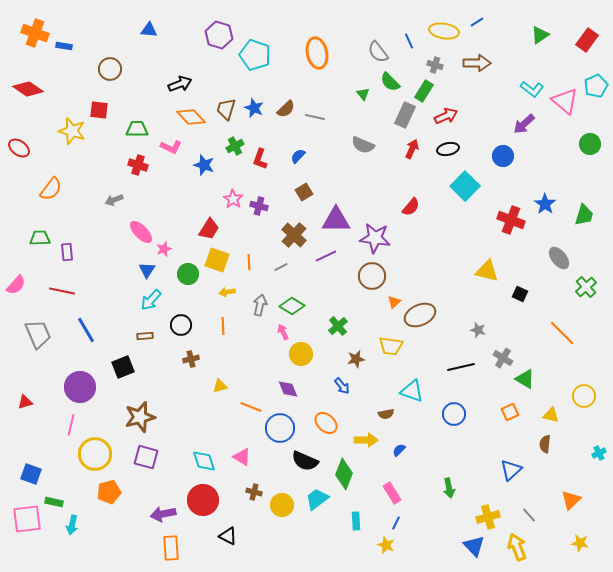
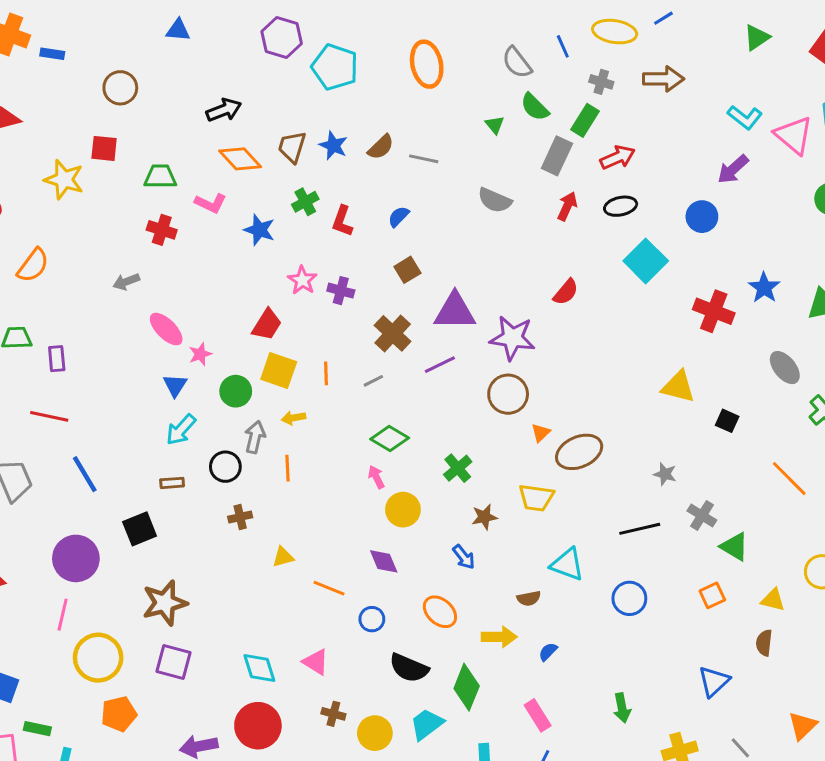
gray arrow: (260, 305) -> (255, 437), moved
blue circle: (280, 428) -> (372, 619), size x0.6

